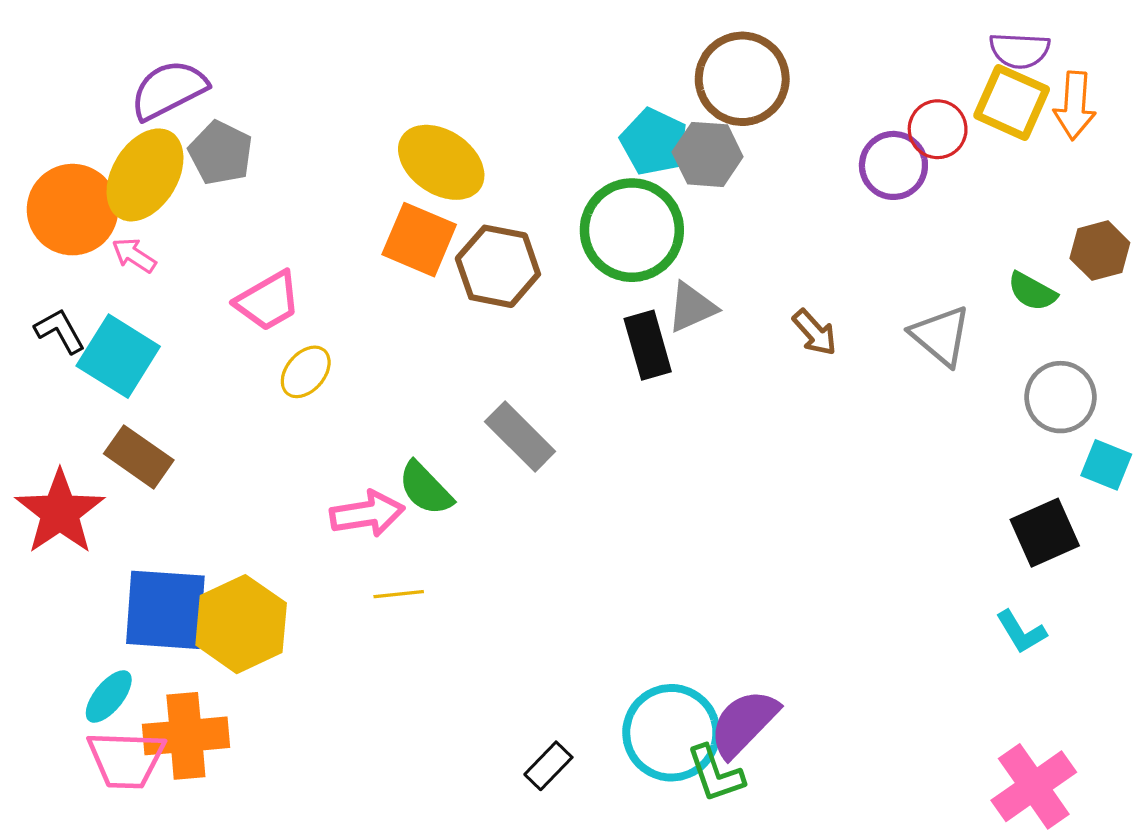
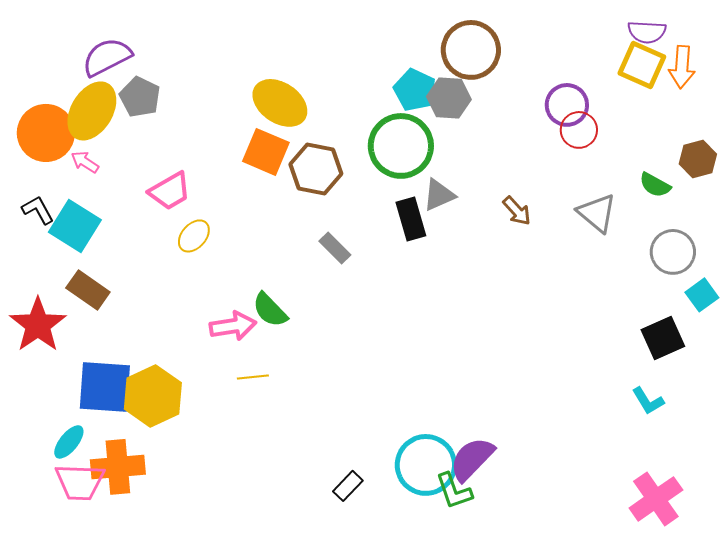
red circle: (938, 129) -> (579, 130), moved
gray rectangle: (520, 436) -> (335, 248), moved, size x0.7
cyan square: (1106, 465) -> (702, 295), turned 32

